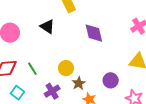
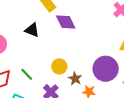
purple diamond: (94, 33) -> (66, 22), moved
purple circle: (111, 80) -> (106, 69), size x1.6

